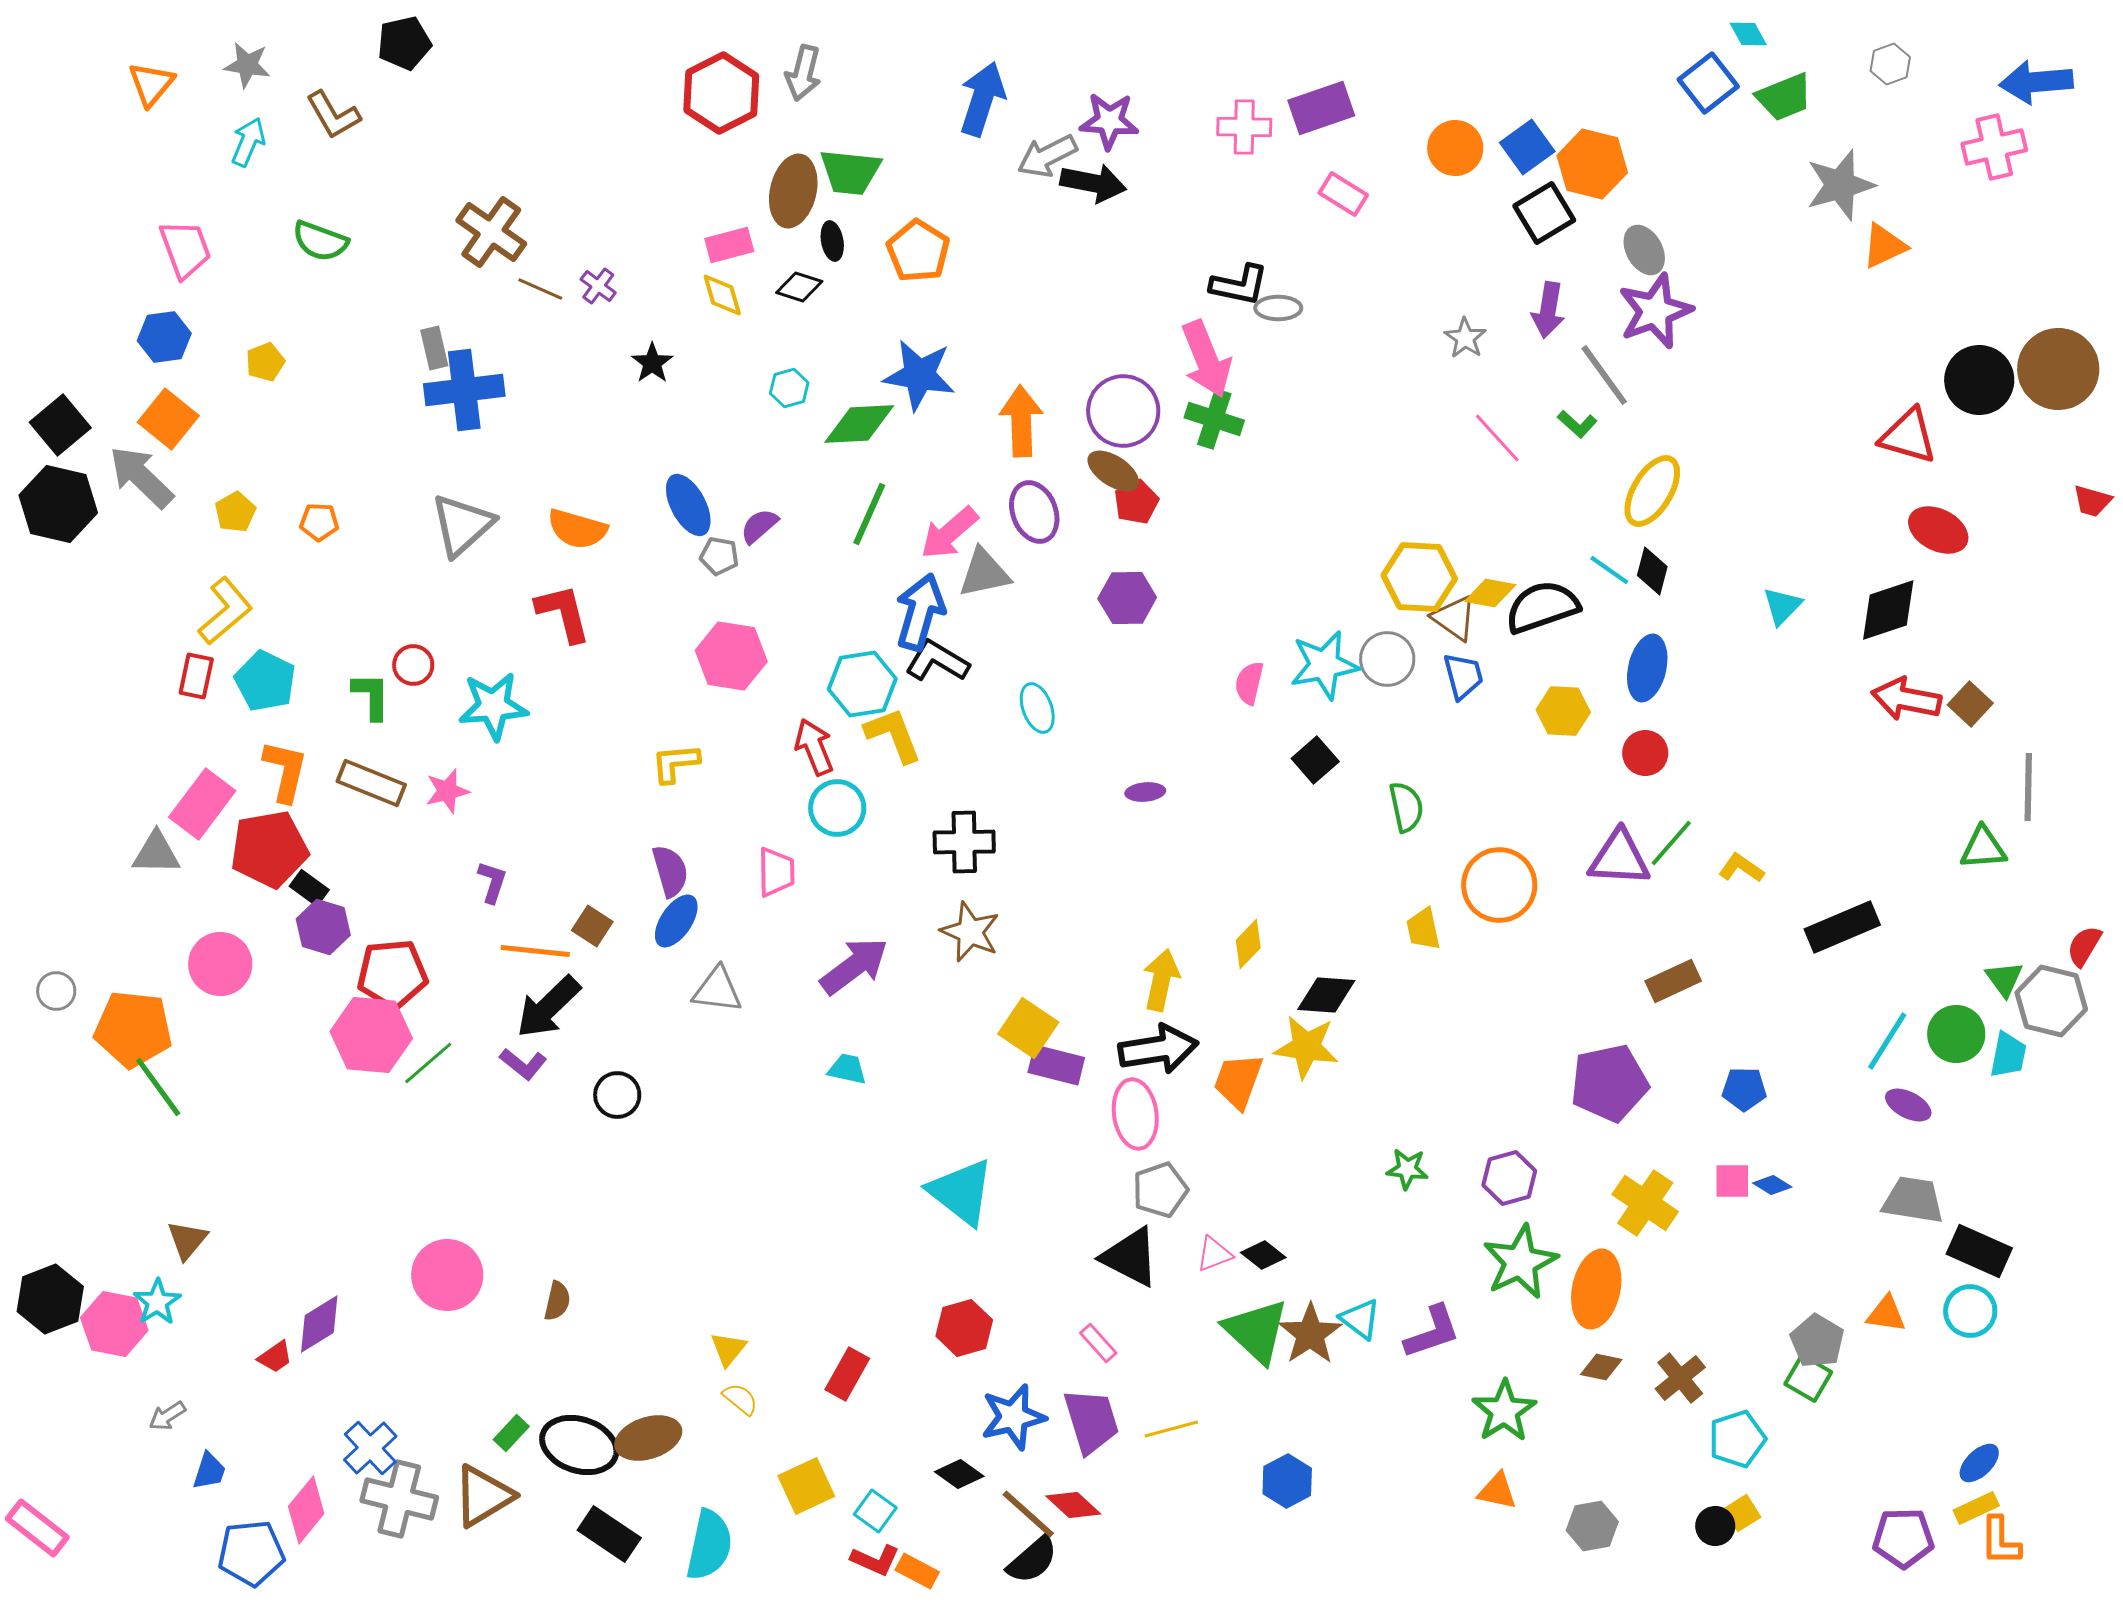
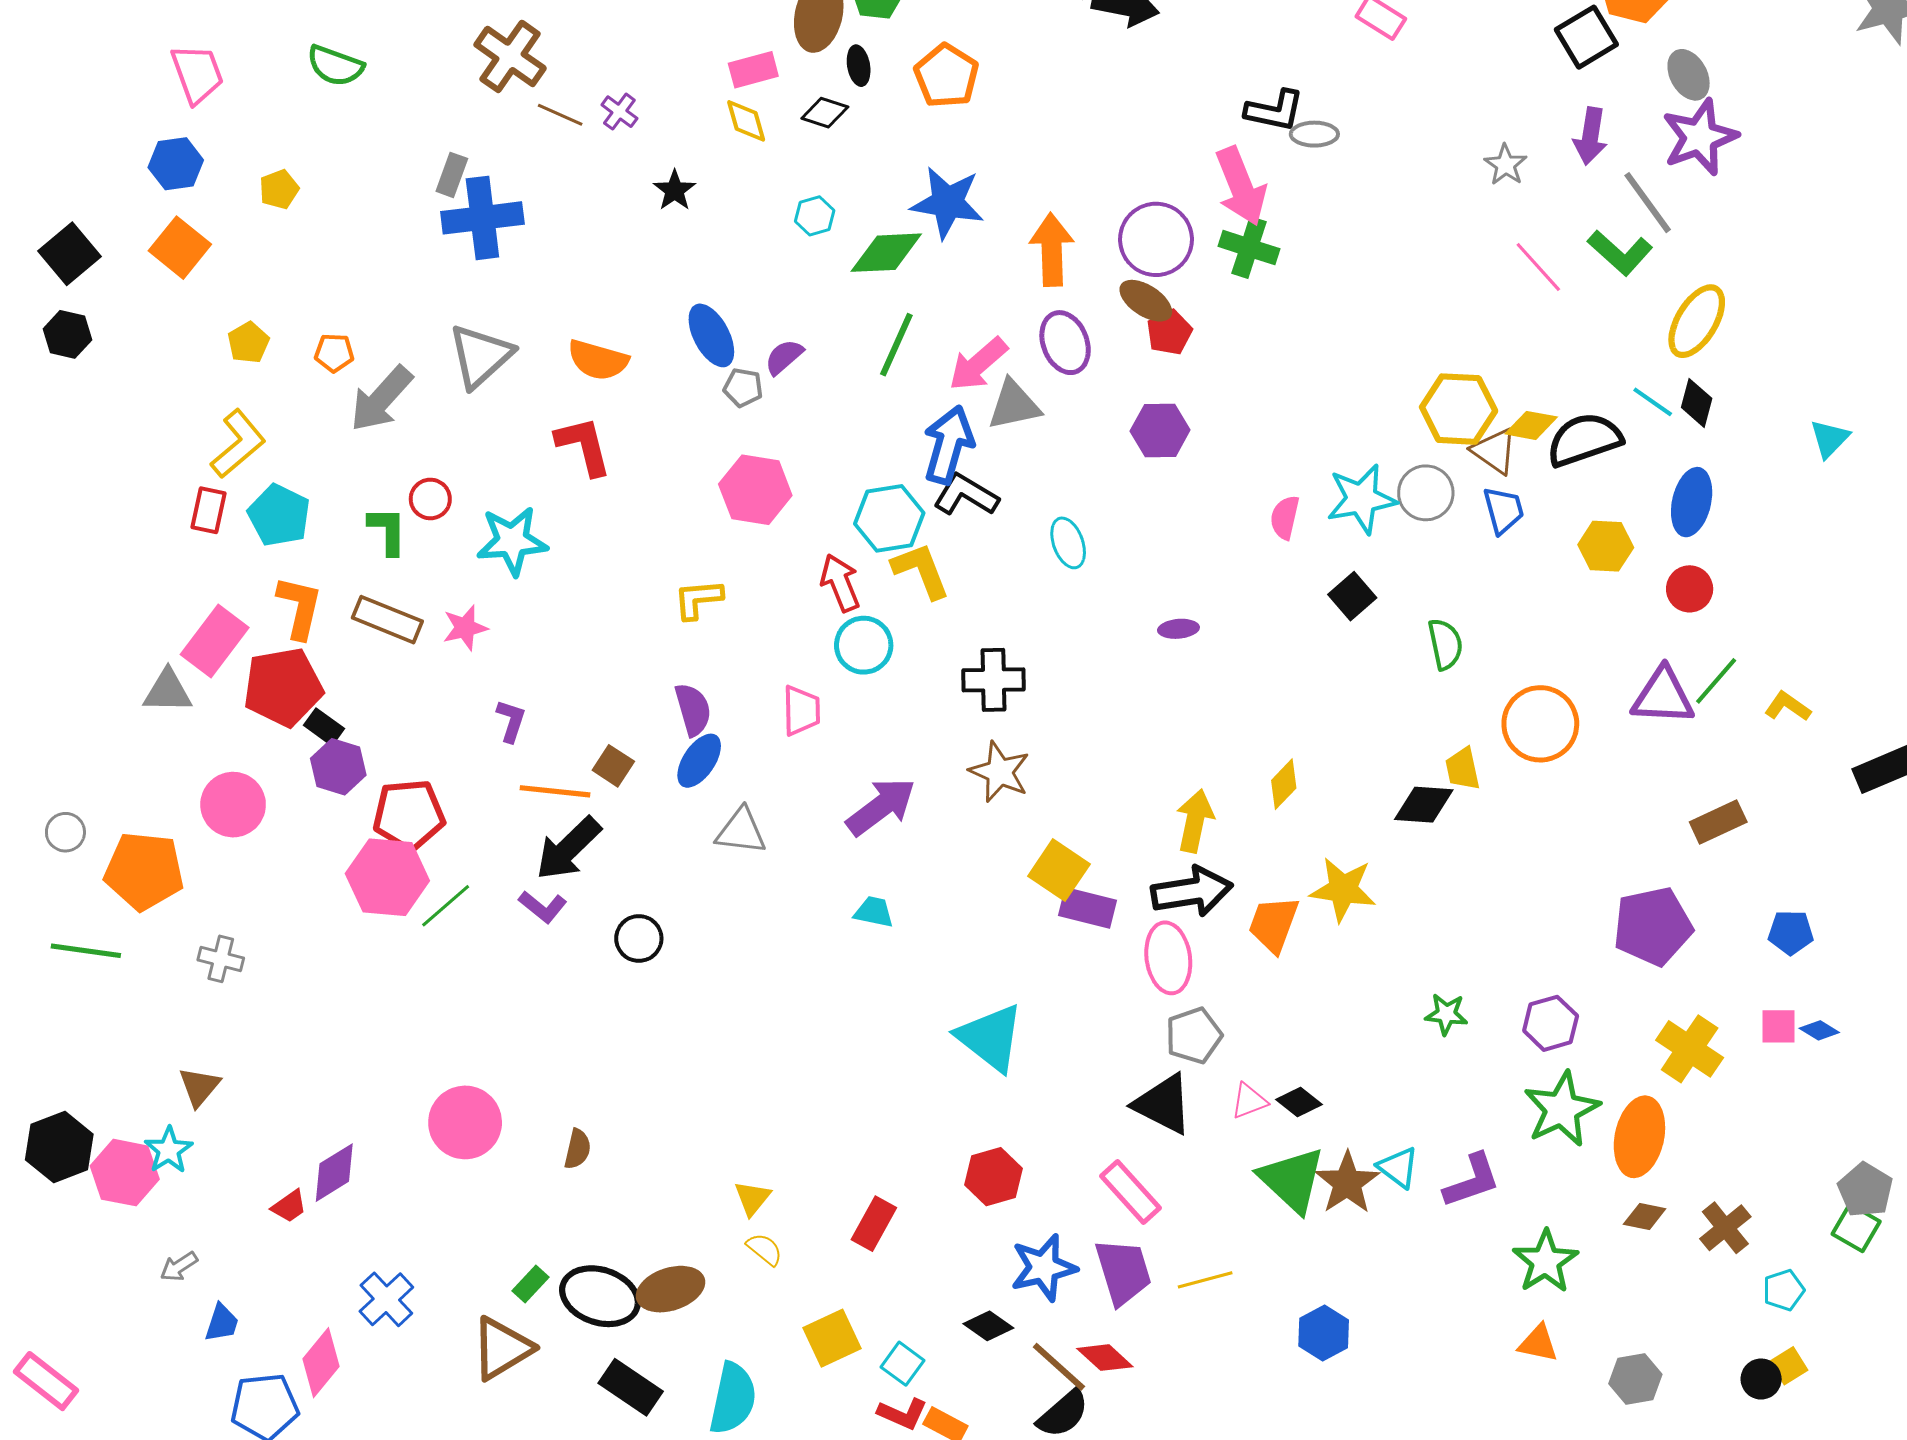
gray rectangle: (434, 348) -> (452, 175), turned 33
green L-shape: (1577, 424) -> (1620, 253), size x1.6
gray arrow: (141, 477) -> (381, 399), moved, turned -92
black hexagon: (58, 504) -> (67, 334), size x0.6
black diamond: (1326, 995) -> (1424, 805), moved
green line: (158, 1087) -> (86, 951), moved, turned -46
pink rectangle: (1098, 1343) -> (1130, 1192), size x1.6
cyan pentagon: (1737, 1439) -> (1784, 1290), size x0.7
gray cross: (399, 1499) -> (221, 959), moved, size x0.6

